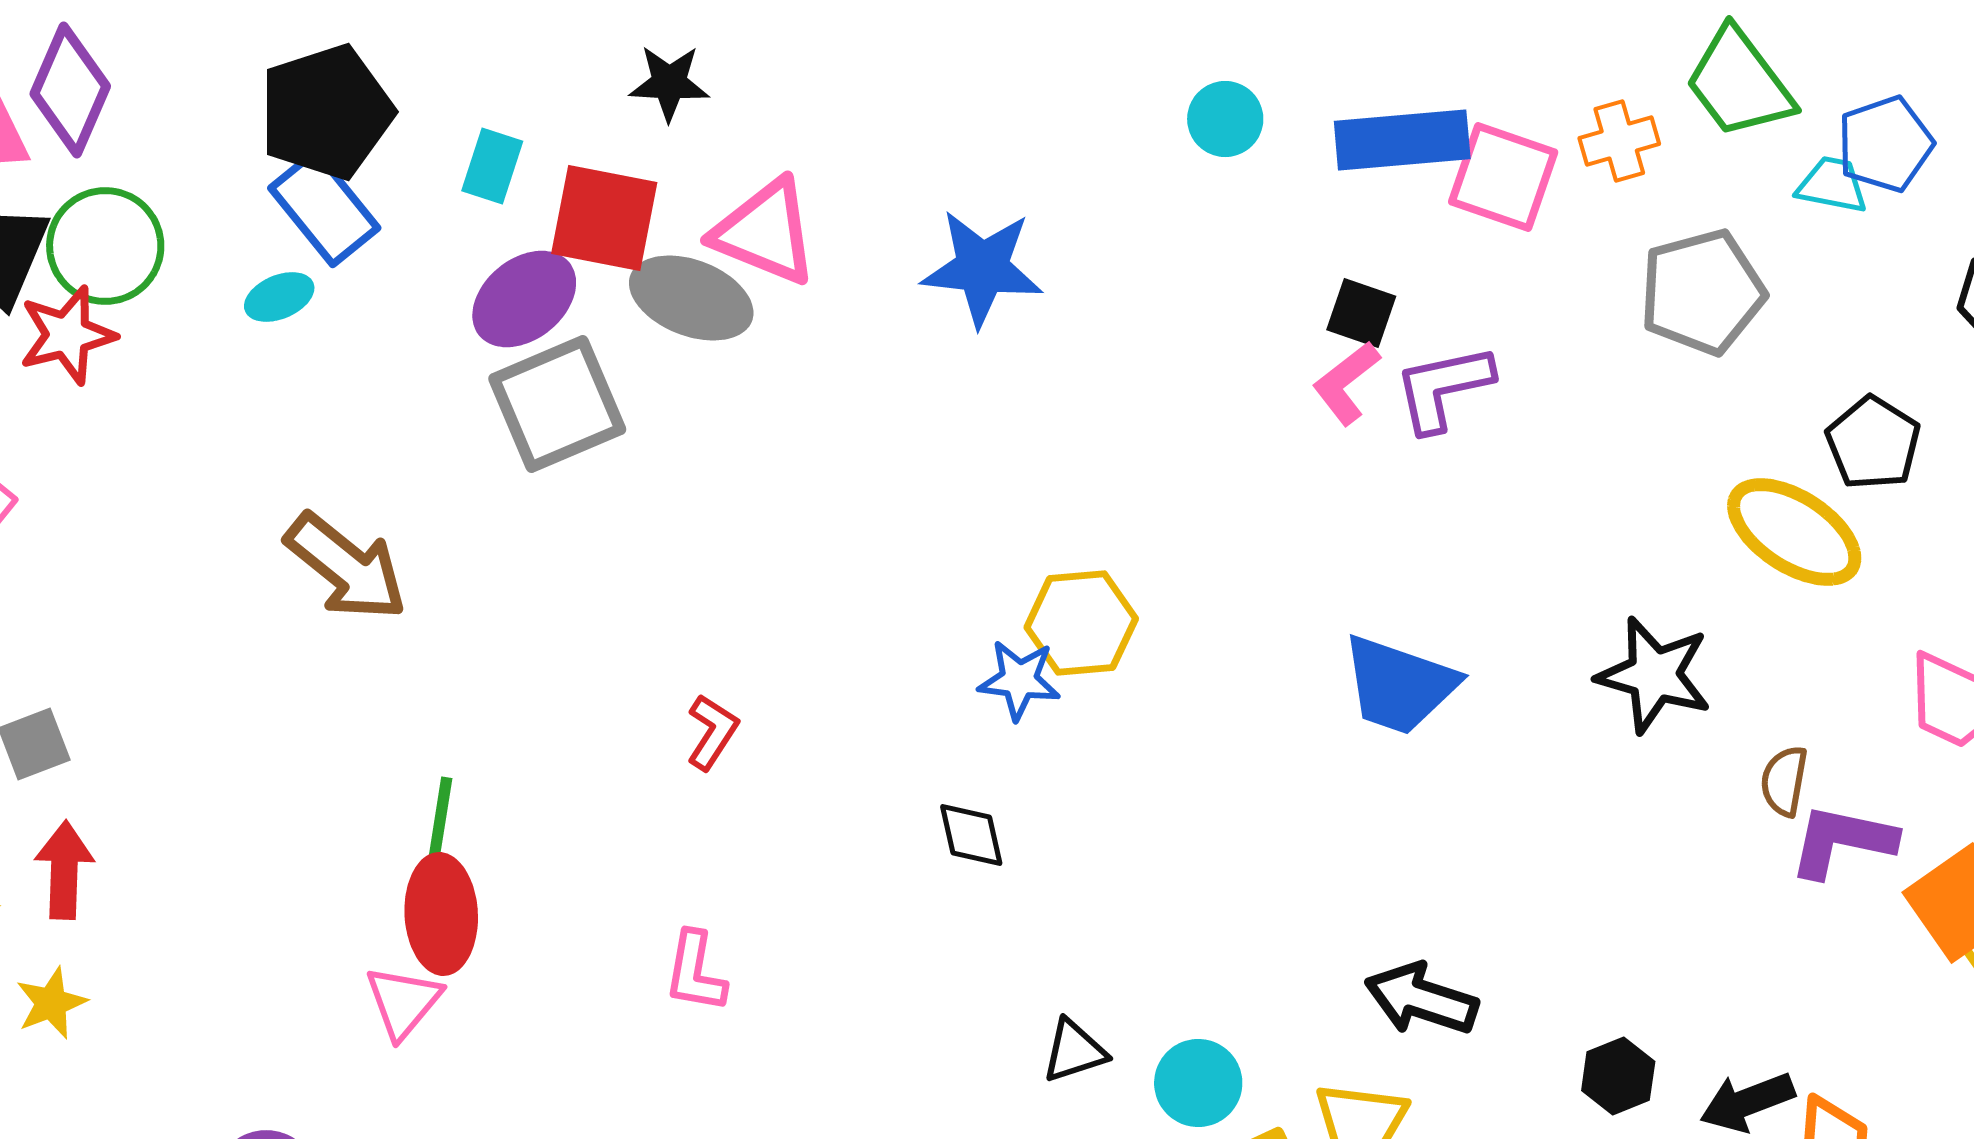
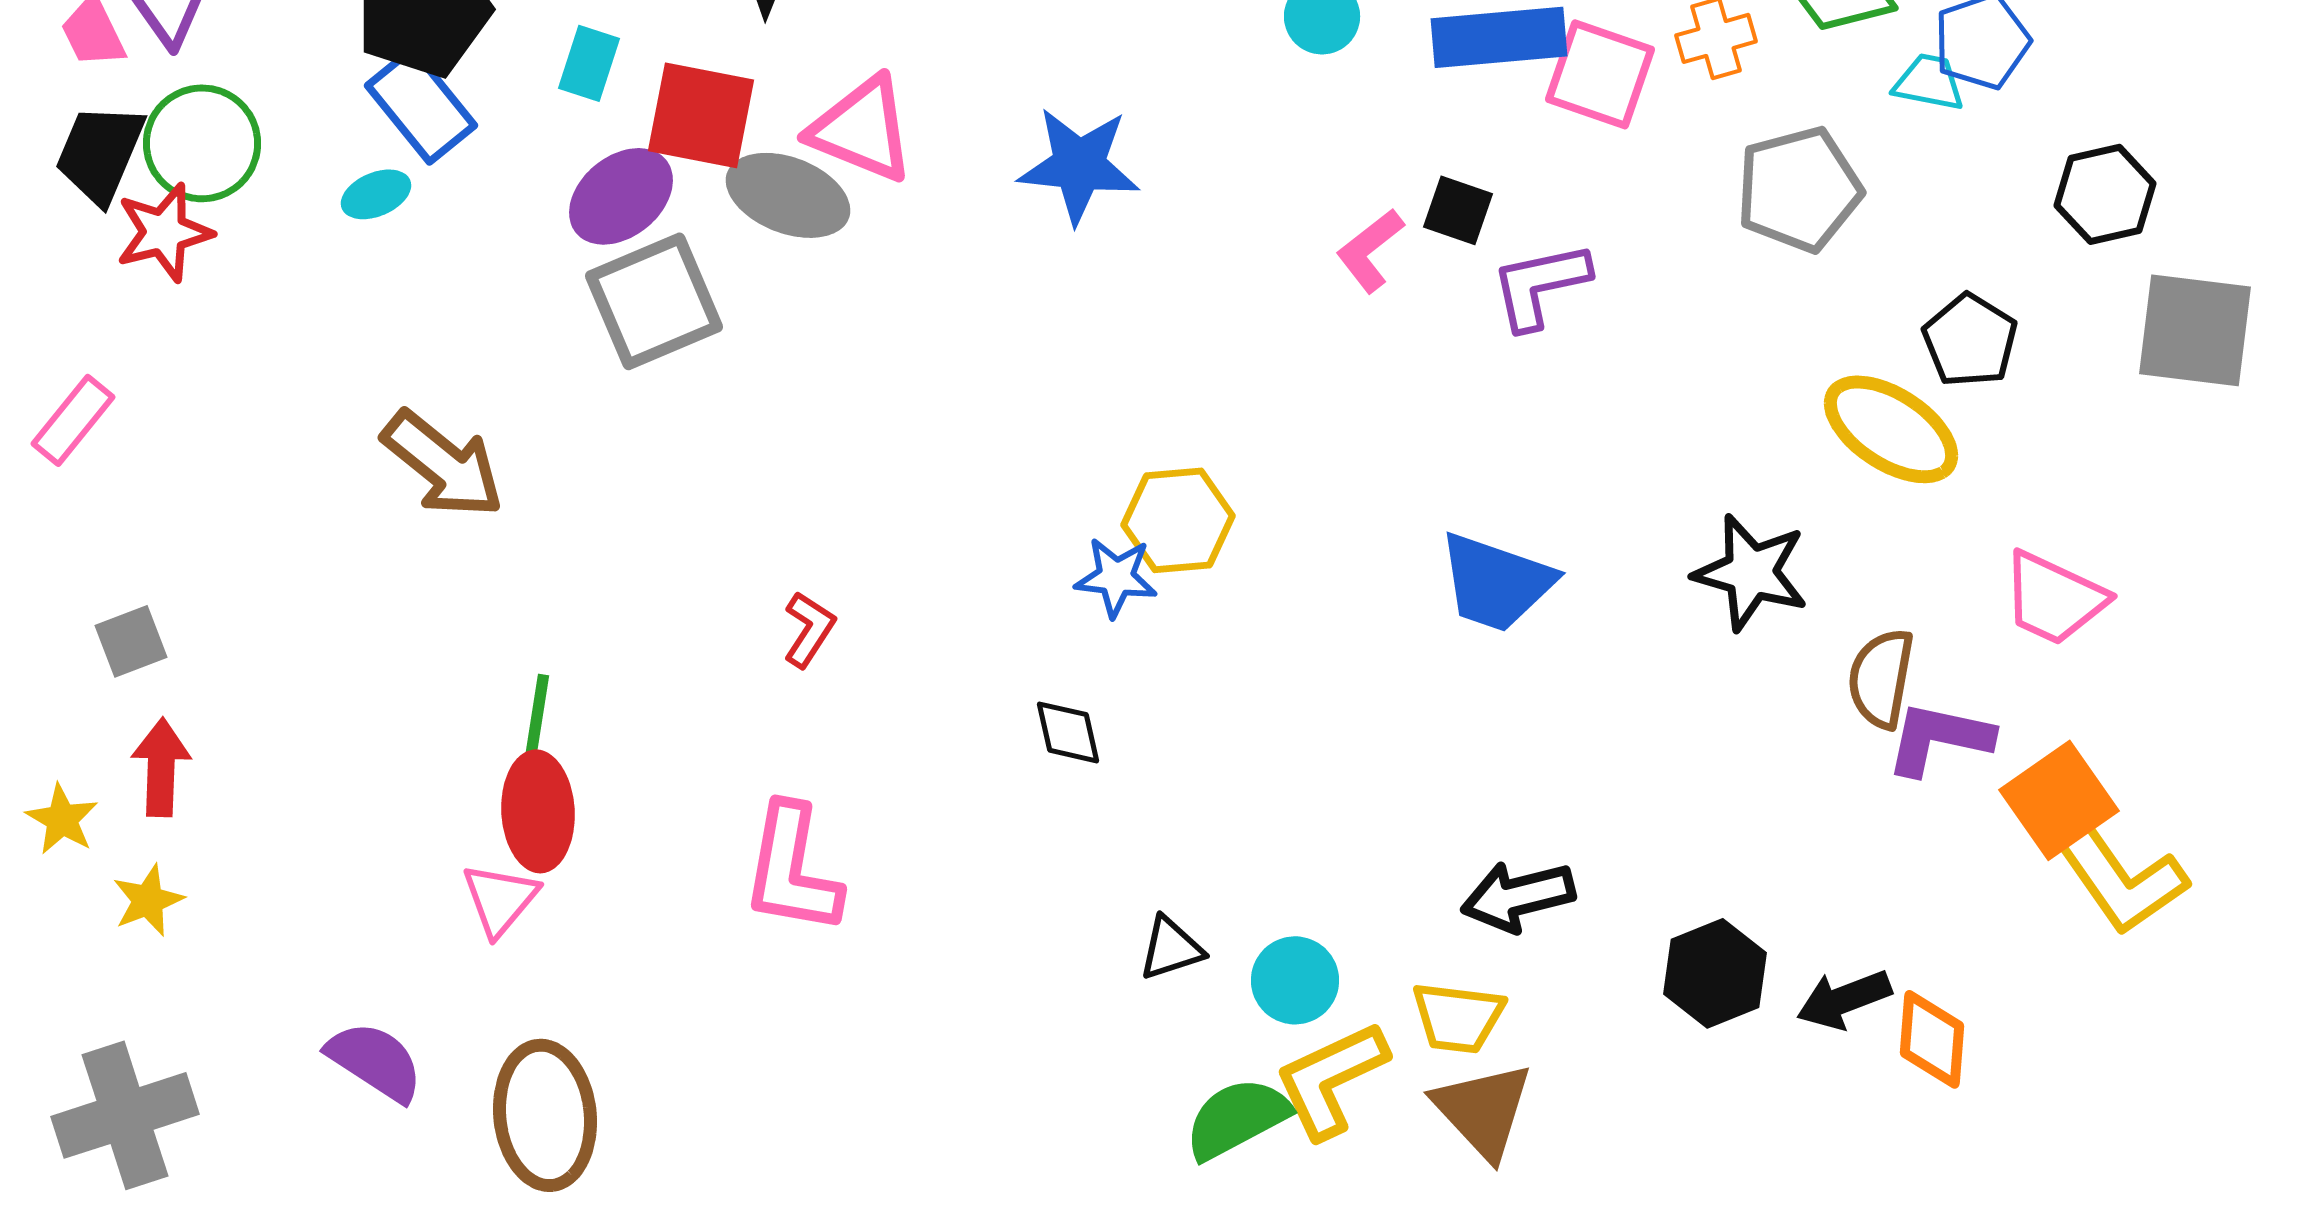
pink L-shape: (1346, 383) -> (1370, 250), moved
brown semicircle: (1784, 781) -> (1881, 678), size x1.4
pink L-shape: (695, 972) -> (792, 869), size x1.6
black arrow: (1421, 999) -> (1518, 896), turned -32
black hexagon: (1618, 1076) -> (1715, 973), size x1.4

